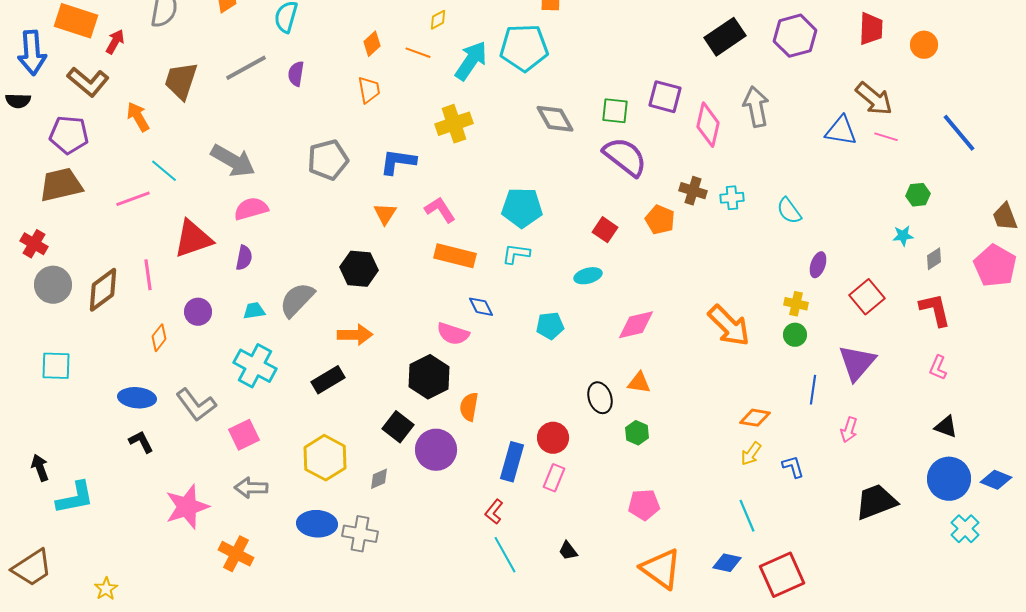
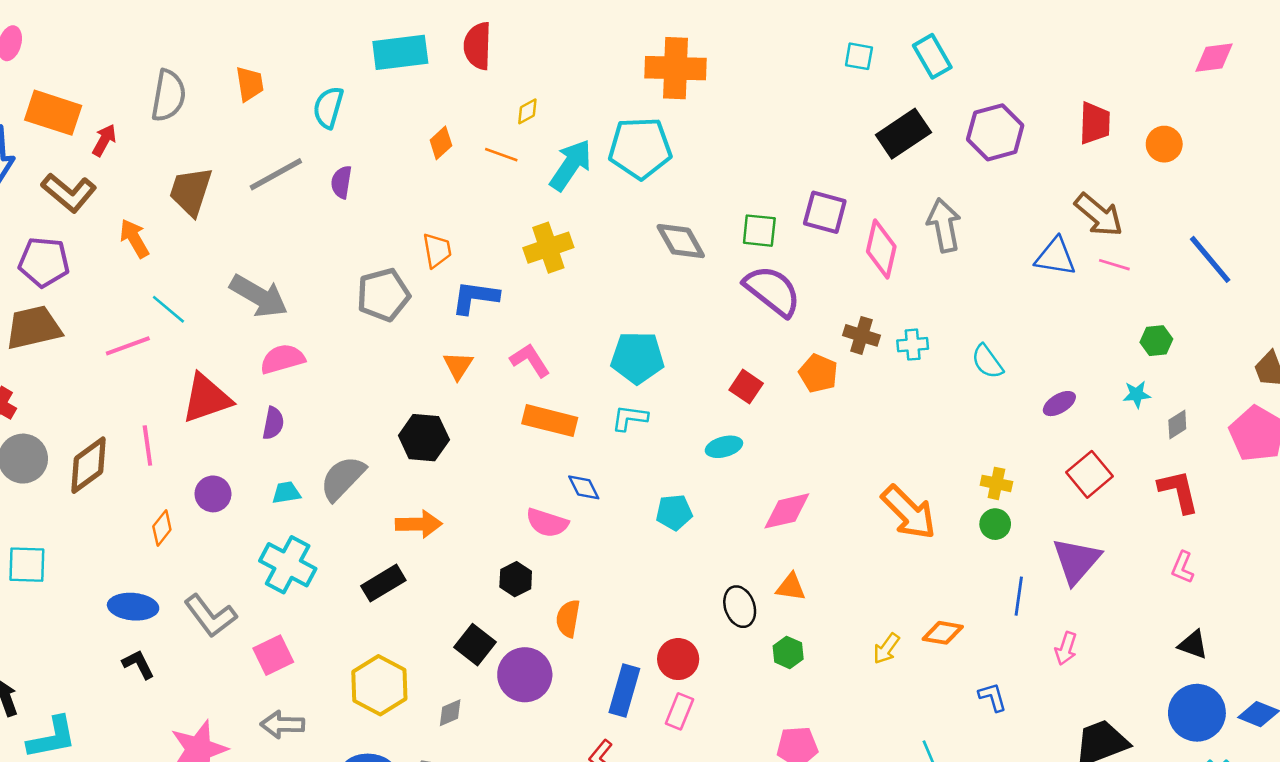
orange trapezoid: (369, 90) -> (437, 250), moved
purple ellipse: (818, 265) -> (1059, 404), moved, turned 40
black hexagon: (429, 377) -> (516, 579), size x0.6
yellow arrow: (751, 454) -> (886, 649), moved

